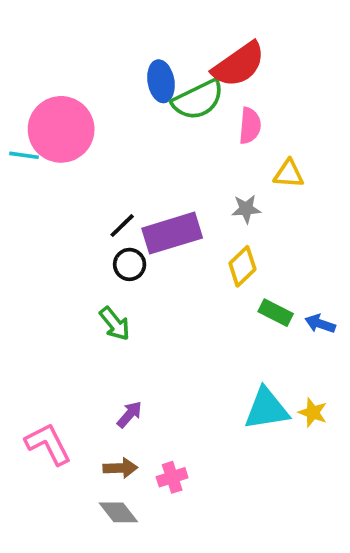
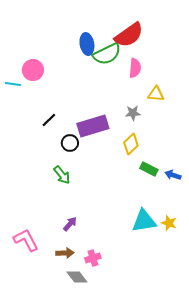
pink circle: (61, 129) -> (33, 70), size x0.6
black line: (122, 226) -> (49, 120), moved
gray diamond: (118, 512) -> (77, 277), moved

